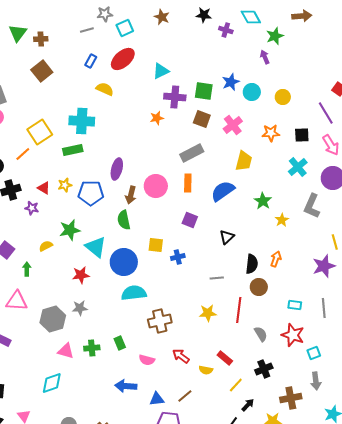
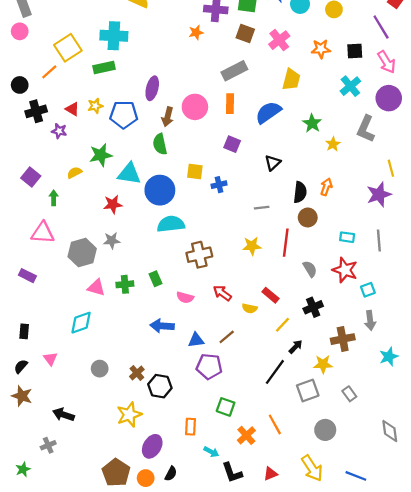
cyan triangle: (96, 247) -> (129, 174), turned -30

